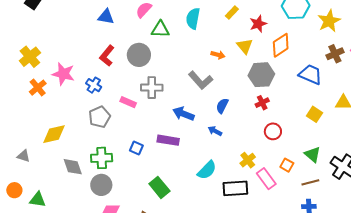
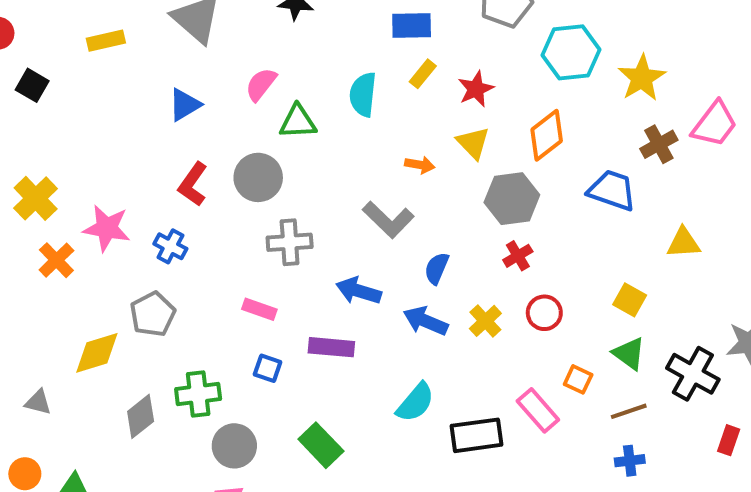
yellow rectangle: (232, 12) -> (423, 74), moved
blue triangle: (106, 17) -> (185, 105), turned -36
red star: (258, 24) -> (476, 89), moved
pink rectangle: (128, 102) -> (259, 309), moved
yellow square: (315, 114) -> (630, 300), moved
gray pentagon: (100, 117) -> (153, 314), moved
blue arrow: (215, 131) -> (426, 321), size x1.5
yellow cross: (248, 160) -> (485, 321), moved
gray diamond: (73, 167) -> (141, 416), turned 75
gray circle: (101, 185) -> (234, 446), moved

